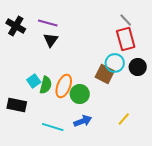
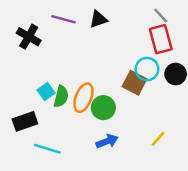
black cross: (16, 26) -> (29, 37), moved
black triangle: (51, 40) -> (98, 19), moved, turned 35
black rectangle: (17, 105) -> (25, 121), turned -30
cyan line: (53, 127) -> (47, 149), moved

